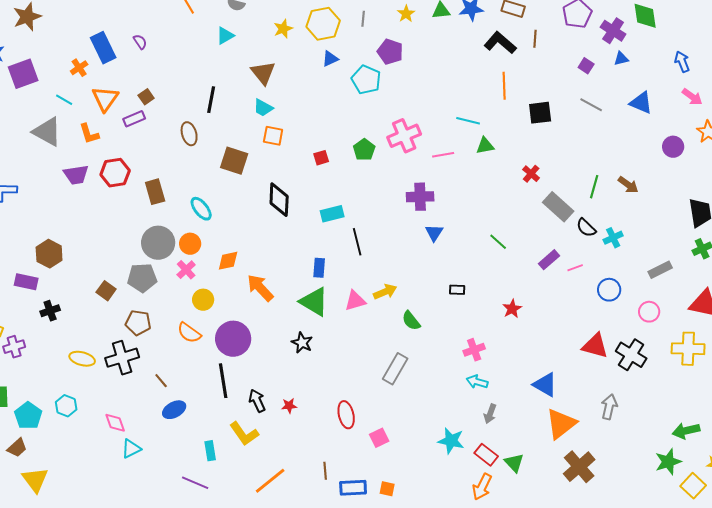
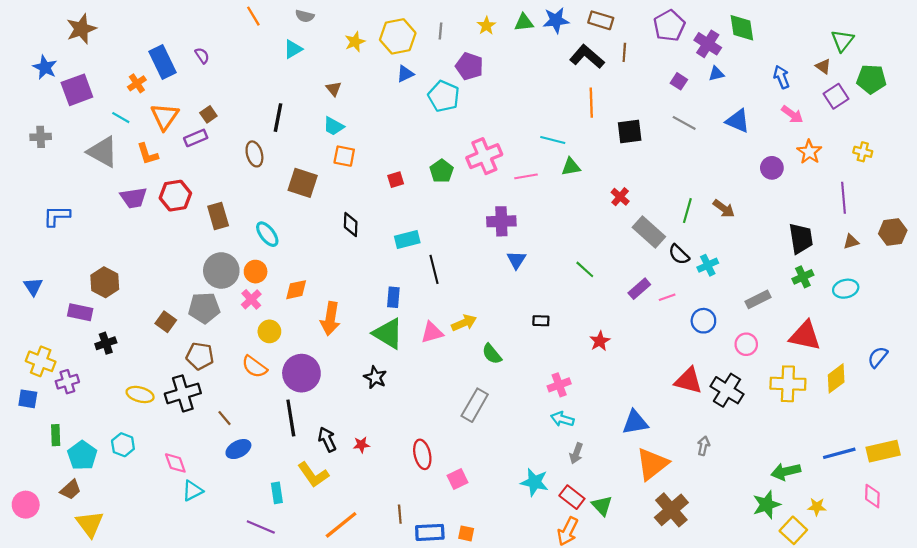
brown triangle: (263, 73) -> (334, 89), size x0.6
black diamond: (279, 200) -> (351, 225), size x0.7
orange arrow: (260, 288) -> (330, 319), turned -128
blue triangle: (545, 385) -> (635, 422), turned -40
gray arrow: (609, 407) -> (703, 446), size x0.7

